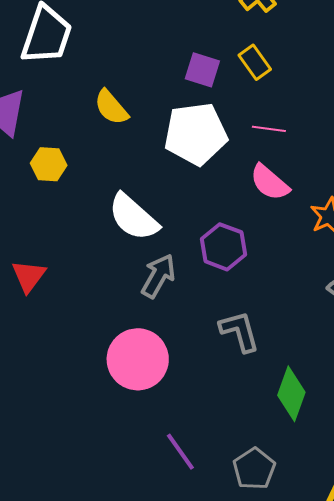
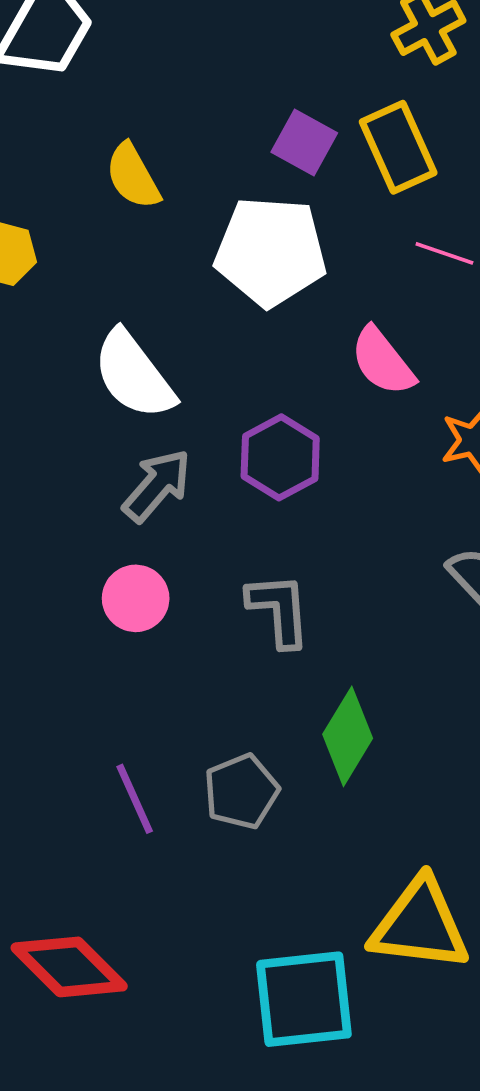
yellow rectangle: (255, 62) -> (398, 147), size x1.4
pink line: (269, 129) -> (444, 253), moved
pink circle: (138, 359) -> (136, 598), moved, size x0.6
gray pentagon: (254, 469) -> (241, 791), moved

